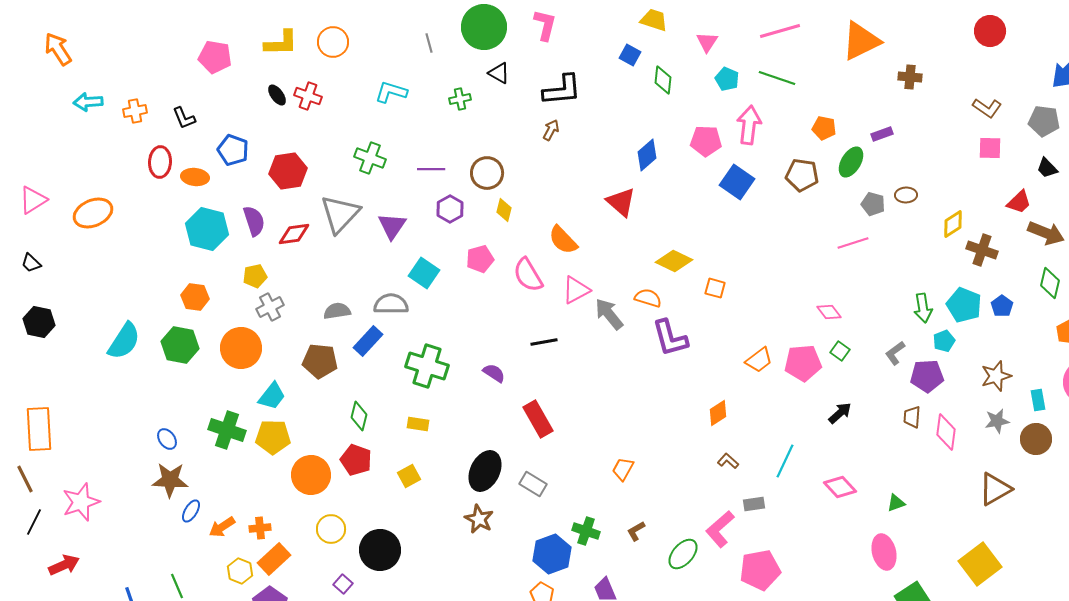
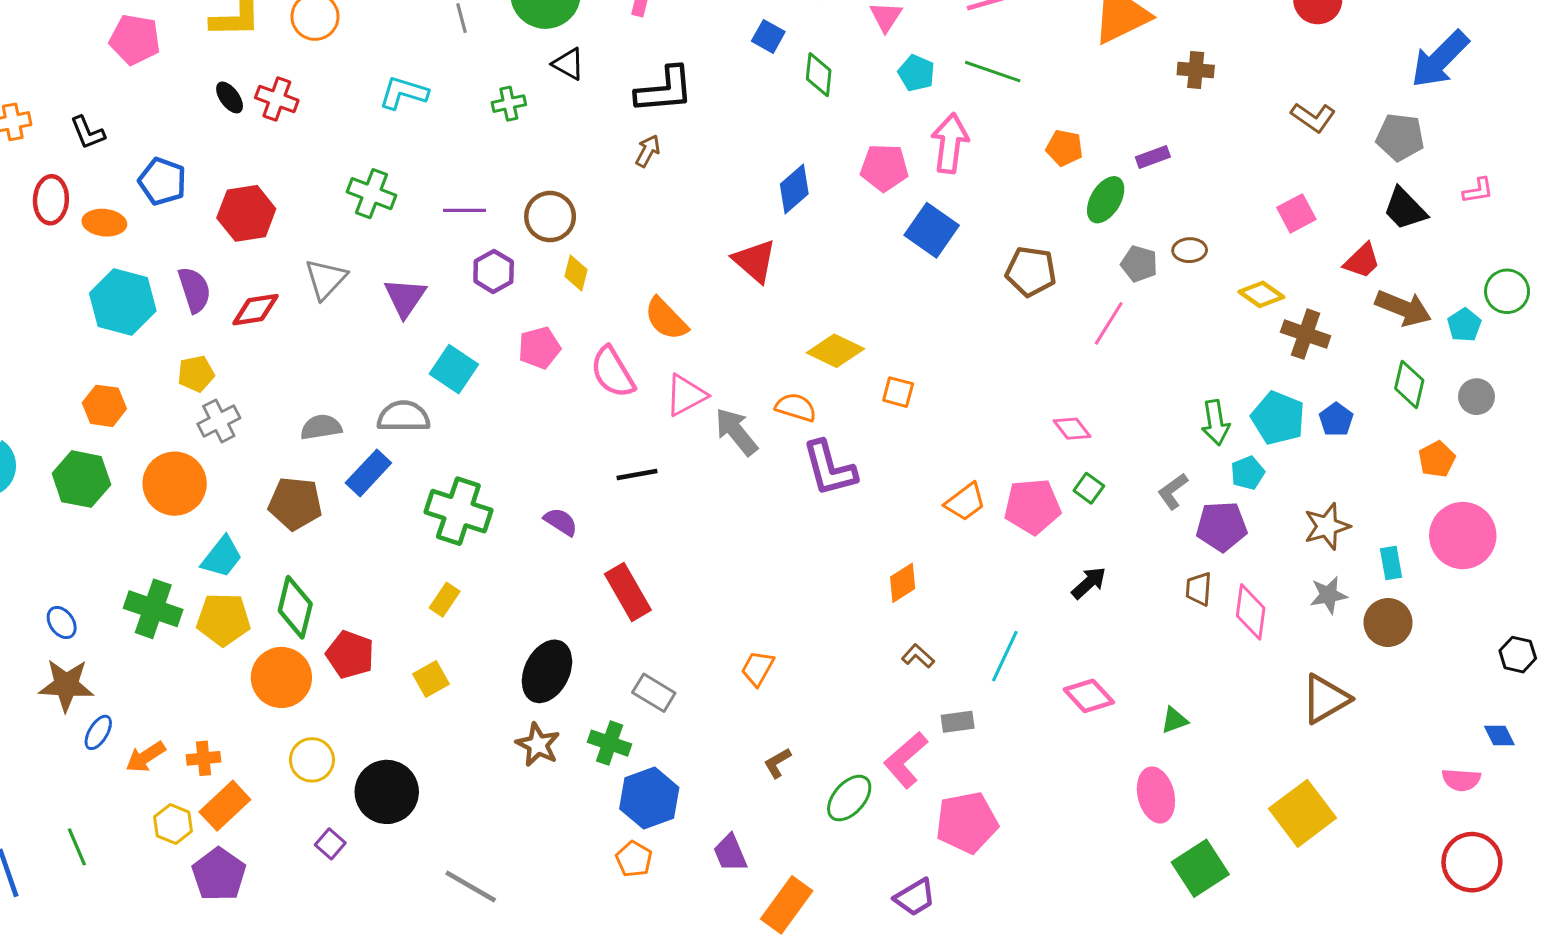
pink square: (990, 148) -> (1296, 213), moved, turned -30
black trapezoid: (1047, 168) -> (1405, 209), size x1.4
brown pentagon: (802, 175) -> (1031, 271), moved
gray triangle: (340, 214) -> (326, 279), size x0.7
yellow diamond: (953, 224) -> (1261, 294), turned 68
pink line: (853, 243) -> (1109, 323), turned -40
green diamond: (359, 416) -> (295, 607), moved, size x1.4
yellow rectangle: (418, 424) -> (445, 600), turned -65
gray rectangle: (533, 484) -> (654, 693), moved
green cross: (586, 531) -> (610, 743), moved

